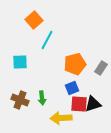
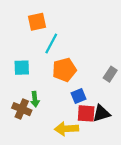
orange square: (34, 20) -> (37, 22), turned 30
orange pentagon: (75, 64) -> (64, 70), moved
green arrow: (42, 98) -> (35, 99), moved

